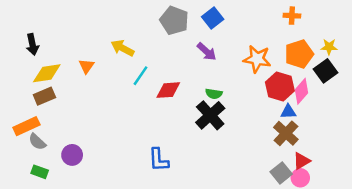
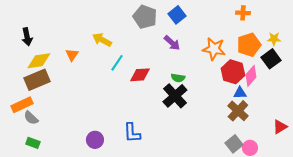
brown rectangle: (44, 96) -> (37, 80), size x1.4
purple circle: (72, 155) -> (95, 140), moved
red triangle: (302, 161) -> (280, 127), moved

